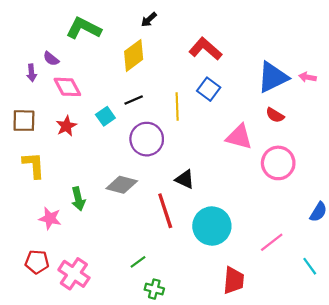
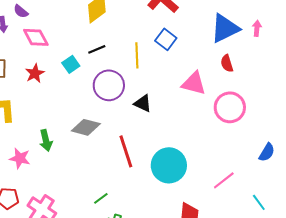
pink arrow: (308, 77) -> (257, 28), turned 84
red semicircle: (275, 115) -> (227, 63), turned 42
black triangle: (185, 179) -> (143, 103), moved

